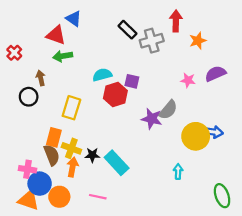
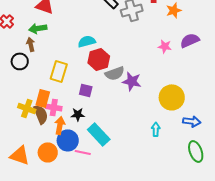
green arrow: (63, 56) -> (38, 28), moved
purple square: (132, 81) -> (86, 90), moved
gray semicircle: (168, 110) -> (115, 73), moved, turned 30
blue arrow: (213, 132) -> (192, 121), moved
yellow cross: (71, 148) -> (27, 108), moved
cyan rectangle: (117, 163) -> (99, 134), moved
pink cross: (27, 169) -> (54, 107), moved
blue circle: (40, 184) -> (68, 140), moved

